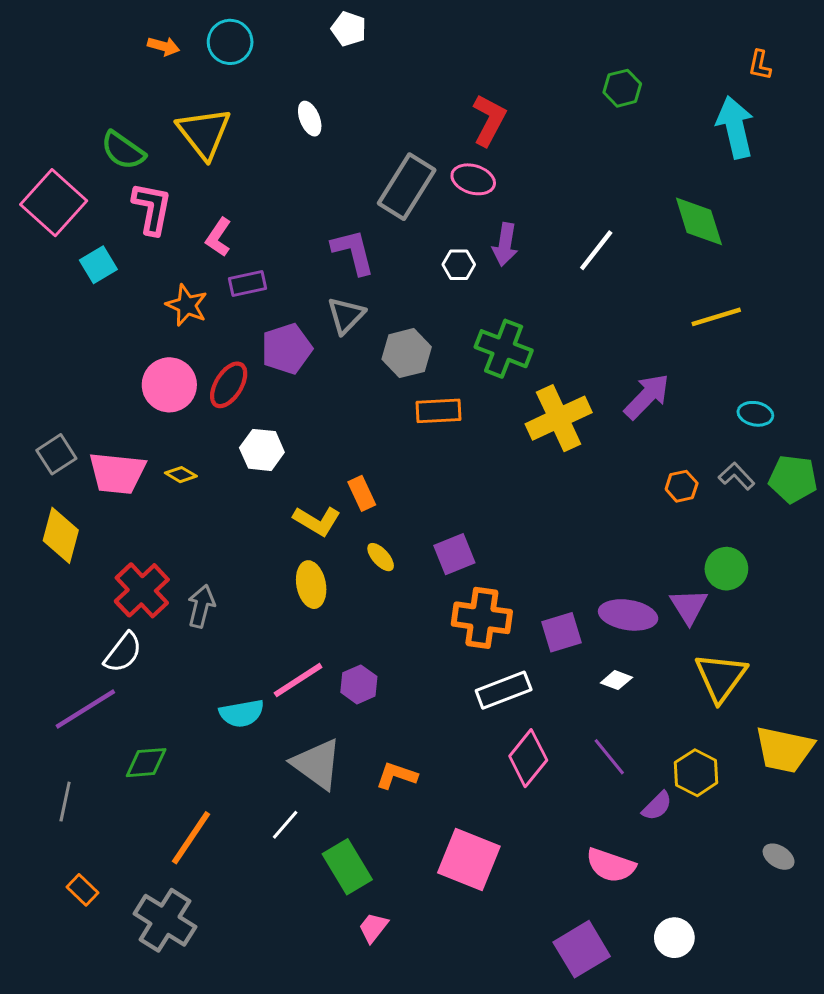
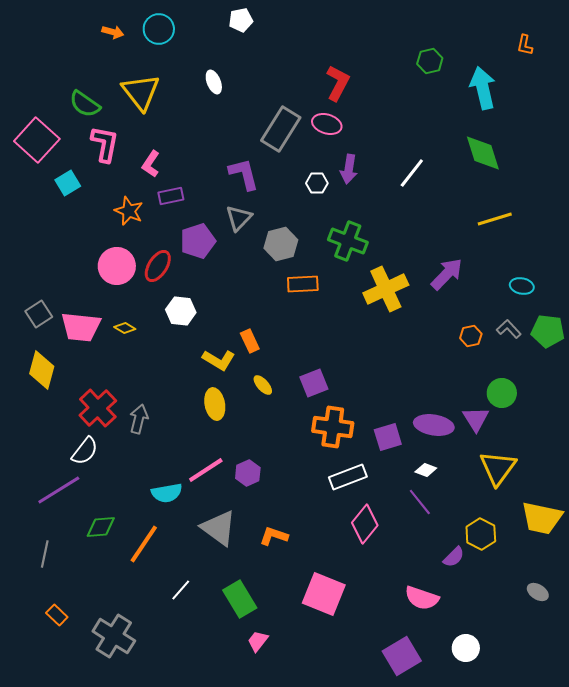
white pentagon: (349, 29) -> (241, 20), turned -30
cyan arrow: (735, 127) -> (483, 88), moved
purple line: (609, 757) -> (420, 502), moved
white line: (285, 825) -> (181, 590), moved
orange line: (191, 838) -> (144, 544), moved

